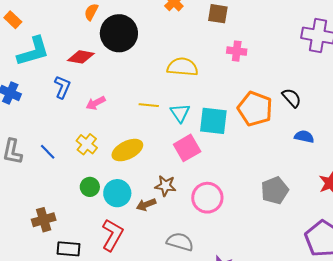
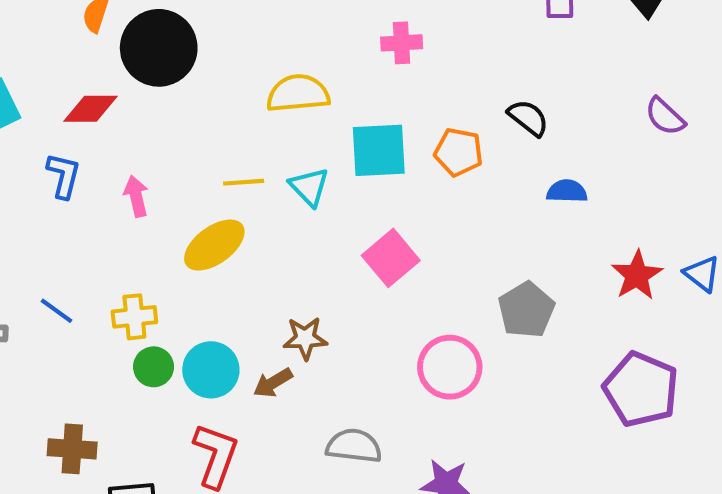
pink arrow: (96, 103) -> (136, 196), turned 114
orange pentagon: (255, 109) -> (459, 152), size x0.7
cyan square: (213, 121) -> (379, 150), moved
yellow cross: (87, 144) -> (134, 317), moved, turned -35
pink square: (187, 148) -> (391, 258), moved
yellow ellipse: (127, 150) -> (214, 245), moved
pink circle: (207, 198) -> (450, 367), moved
brown cross: (44, 220) -> (72, 449), turned 30

